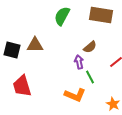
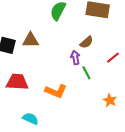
red trapezoid: (22, 86) -> (17, 82), turned 110
orange L-shape: (75, 95) -> (56, 91), moved

